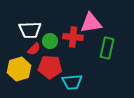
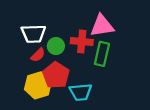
green rectangle: (107, 48) -> (102, 54), moved
red pentagon: (50, 67) -> (56, 75), turned 30
yellow hexagon: (19, 69) -> (38, 85), moved

